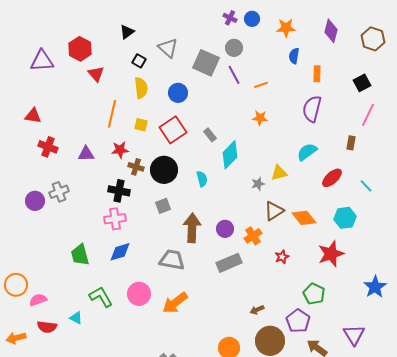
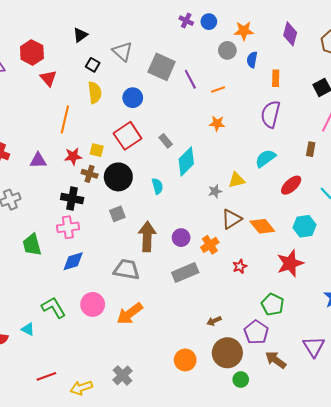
gray circle: (234, 48) -> (227, 50), moved
yellow square: (141, 125) -> (97, 150), moved
green trapezoid: (80, 255) -> (32, 245), moved

